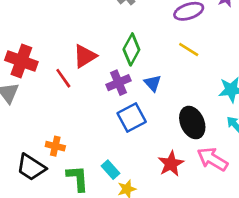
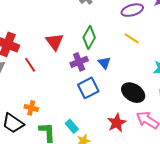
red triangle: (85, 56) -> (54, 42), turned -36
red line: (63, 78) -> (30, 65), moved
black ellipse: (192, 123) -> (133, 93), turned -35

